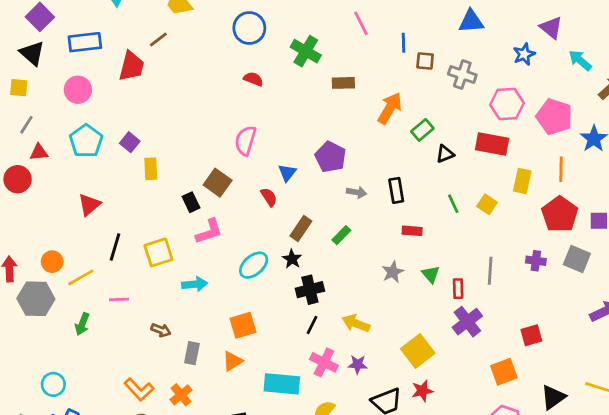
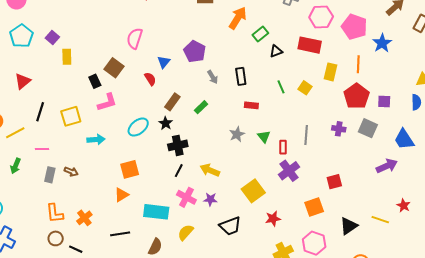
gray arrow: (357, 192) -> (213, 77), turned 48
gray rectangle: (192, 353) -> (50, 175), moved
orange L-shape: (139, 389) -> (55, 213), turned 35
red star: (422, 391) -> (273, 219), moved

